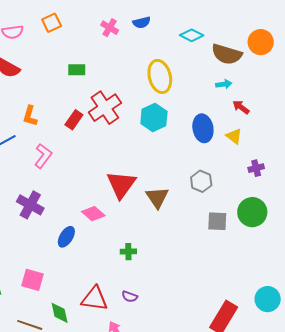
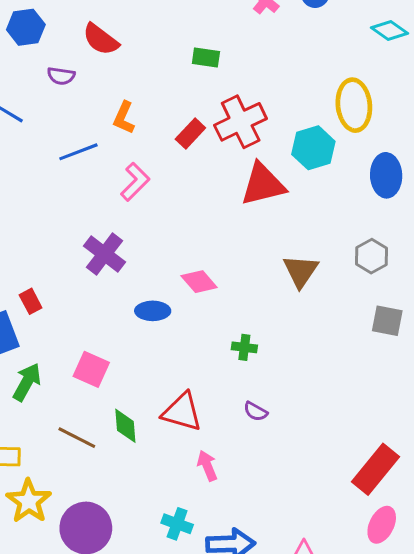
yellow ellipse: (160, 76) -> (354, 105), moved
red triangle: (121, 185) -> (263, 184), moved, turned 32
blue ellipse: (66, 237) -> (153, 311), turned 50
purple semicircle: (130, 297) -> (256, 411), moved

